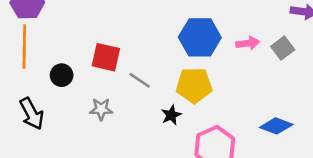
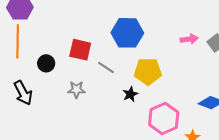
blue hexagon: (200, 37) -> (127, 33), moved

